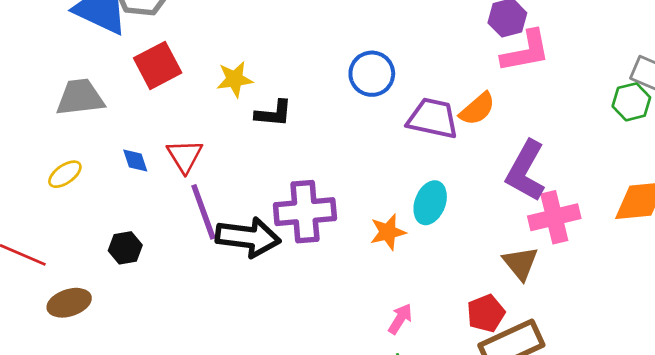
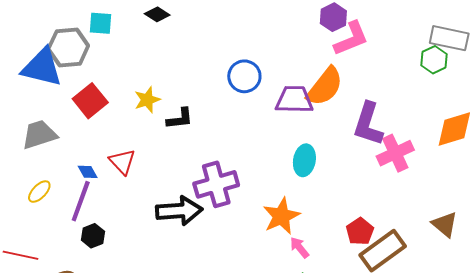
orange semicircle: (477, 109) -> (325, 87), size x1.5
purple line: (203, 212) -> (81, 201), moved, turned 51
orange star: (388, 232) -> (281, 216), moved, size x1.4
brown triangle: (520, 263) -> (445, 224), moved
pink arrow: (400, 319) -> (299, 248), turned -60

